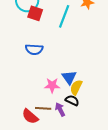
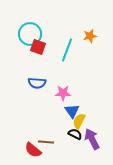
pink star: (52, 85) -> (63, 93), moved
purple arrow: (60, 109) -> (92, 139), moved, size x1.5

